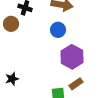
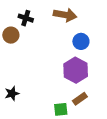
blue circle: (58, 30) -> (81, 41), moved

